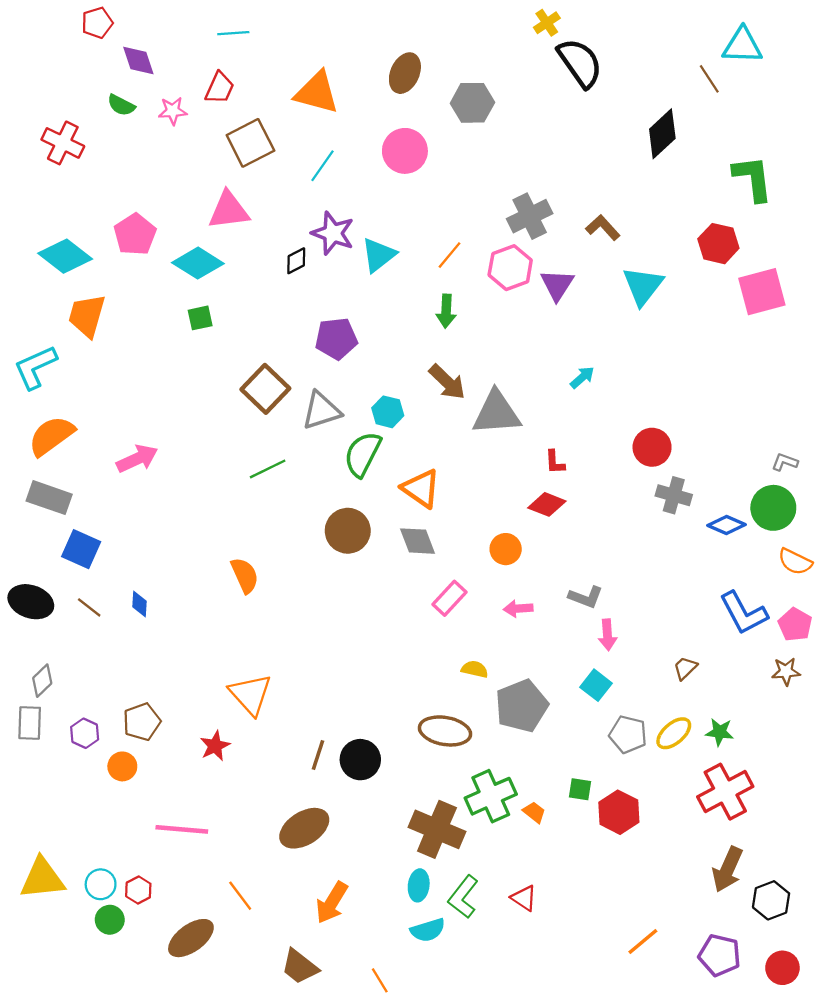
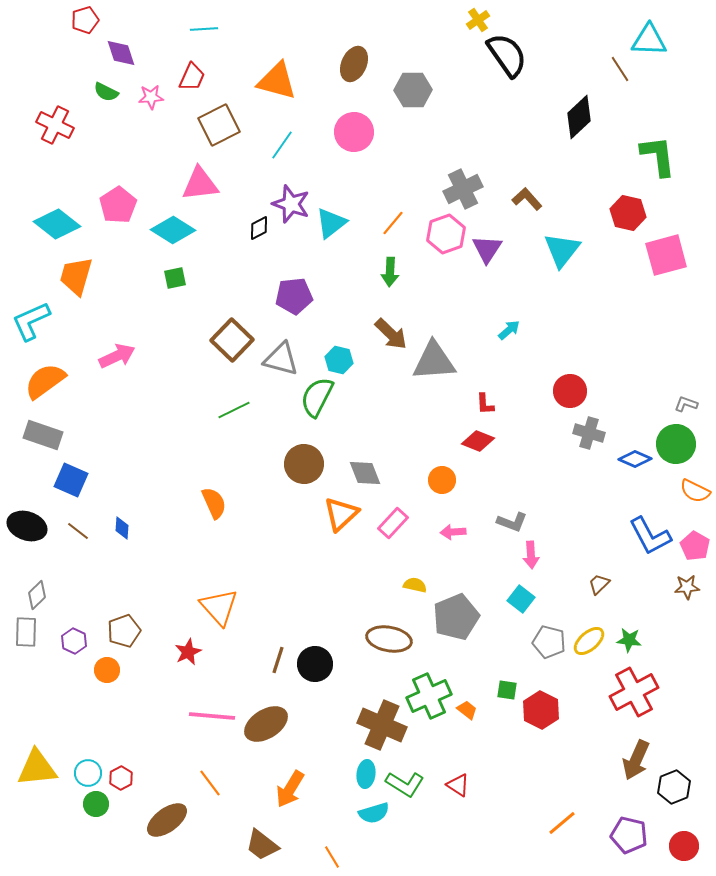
gray triangle: (321, 411) -> (281, 359), turned 33
pink arrow: (137, 459) -> (117, 356), moved
orange triangle: (421, 488) -> (341, 514), moved, turned 42
pink line: (182, 829) -> (212, 716), moved
green L-shape: (463, 897) -> (405, 784), turned -96

